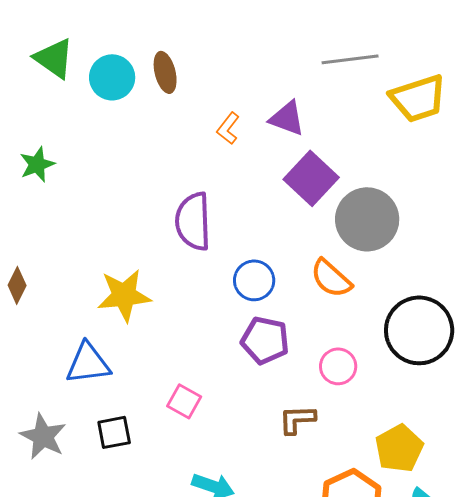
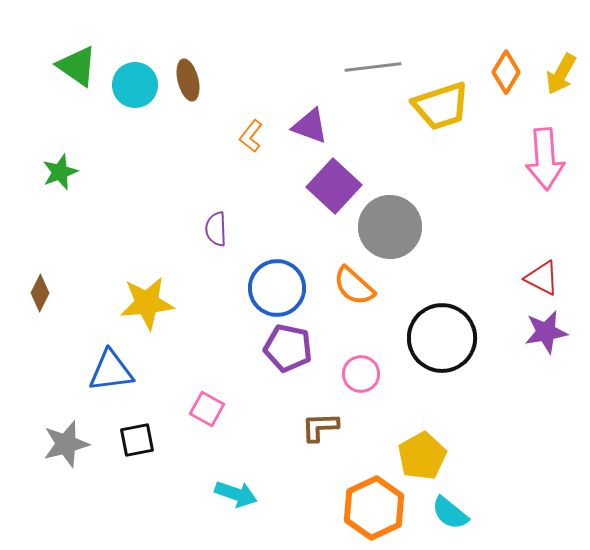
purple semicircle: (193, 221) -> (216, 229), size x0.6
blue circle: (254, 280) -> (277, 288), size x1.4
gray star: (43, 436) -> (66, 444), turned 30

